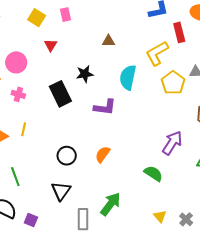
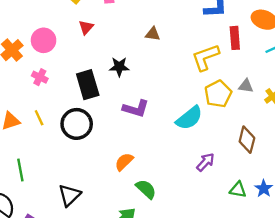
cyan semicircle: (128, 77) -> (189, 118), moved, turned -150
yellow line: (24, 129) -> (39, 118), turned -48
purple arrow: (172, 143) -> (205, 162), size x0.7
black circle: (67, 156) -> (77, 124), moved, size x1.4
green semicircle: (153, 173) -> (146, 189), moved

